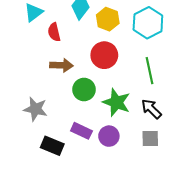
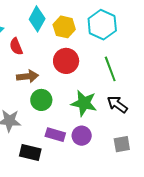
green circle: (84, 90) -> (41, 100), moved
gray square: (150, 139) -> (122, 144), moved

